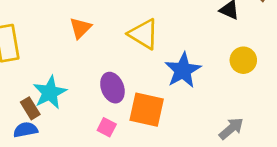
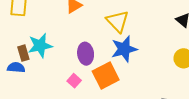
blue star: (183, 70) -> (124, 49), moved
orange square: (147, 110) -> (106, 75), turned 36

